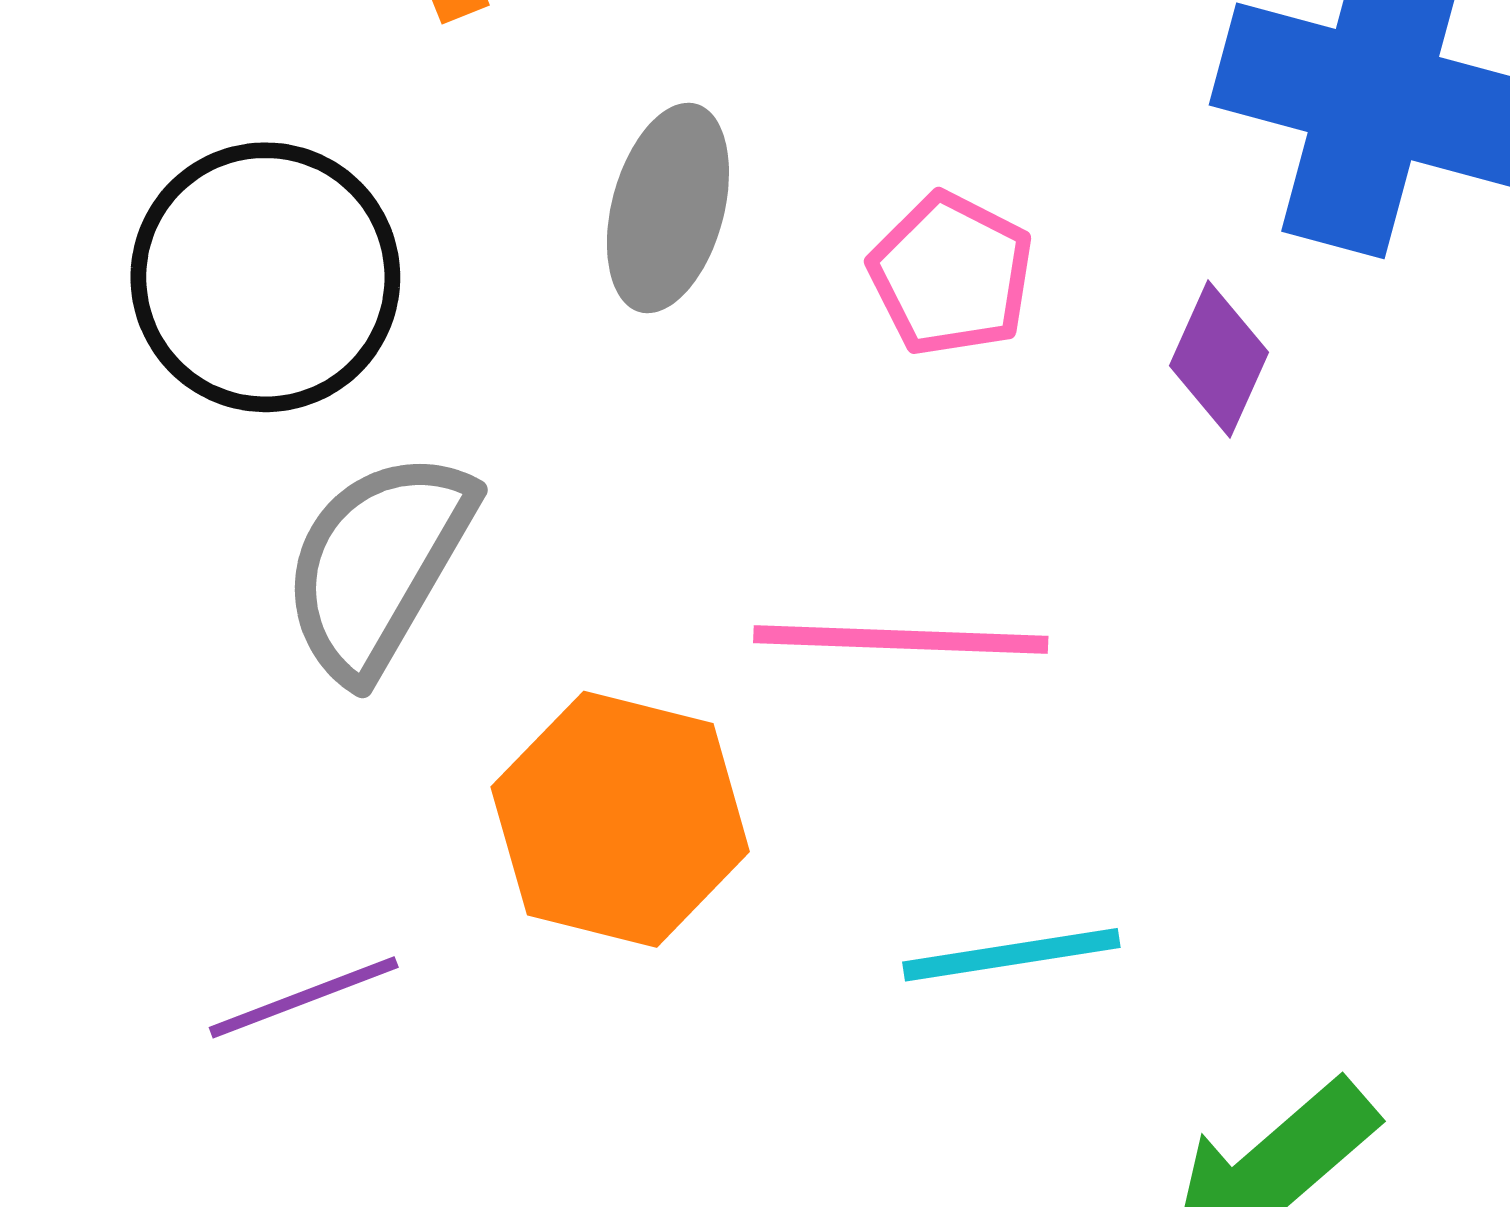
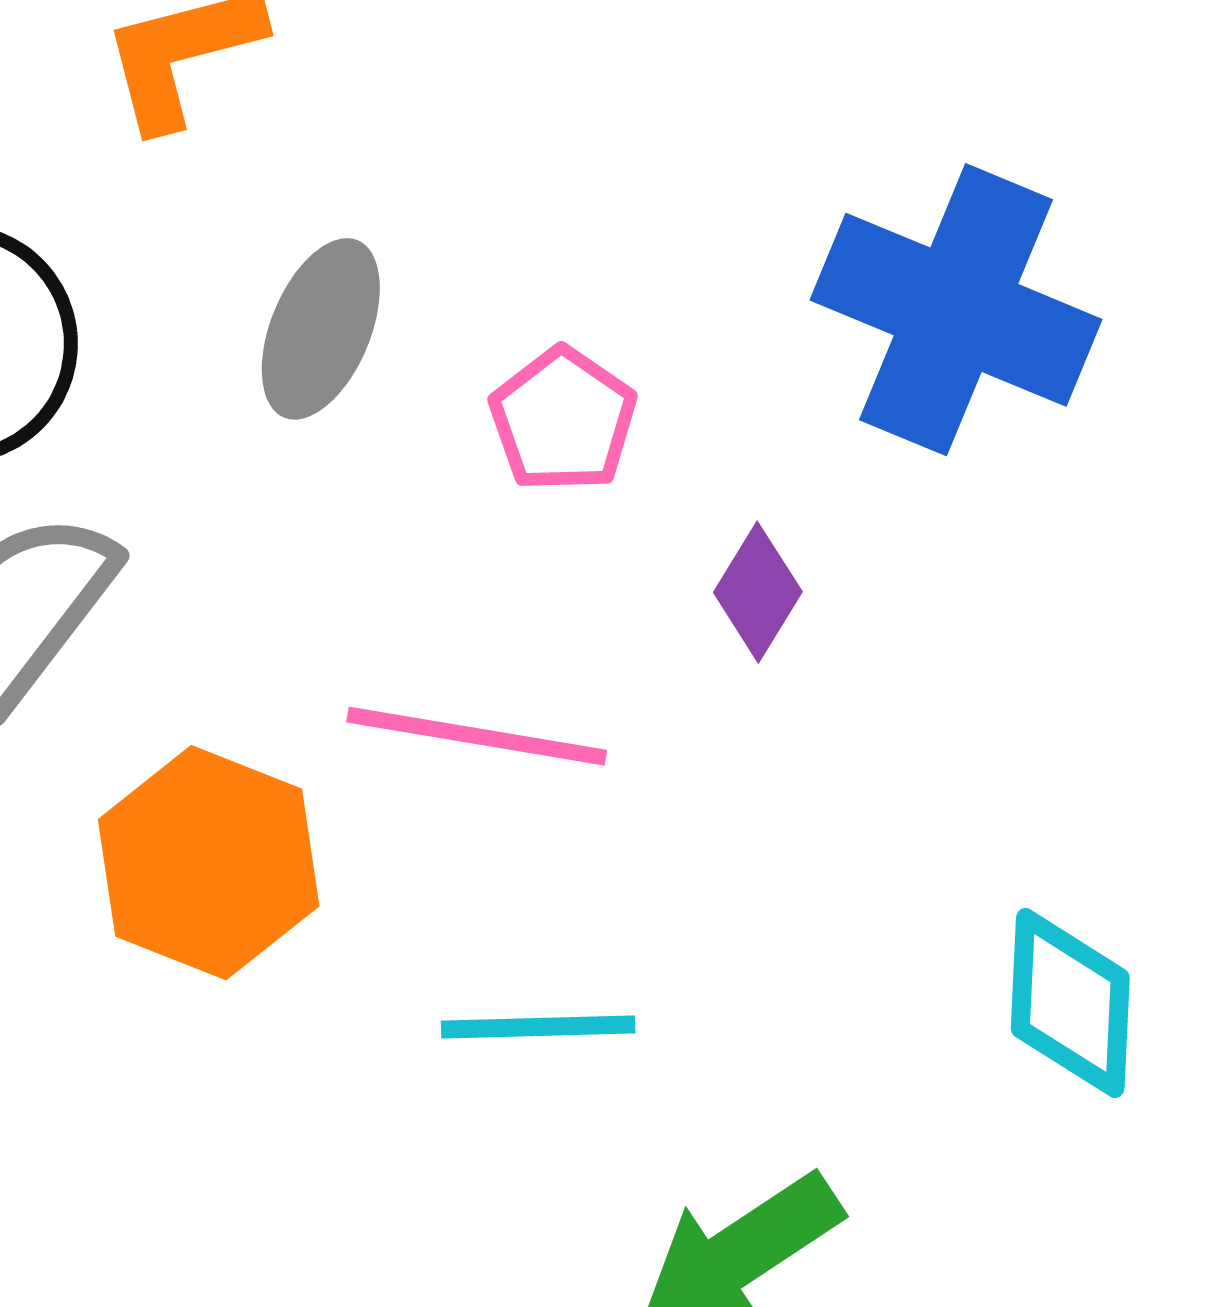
purple diamond: (1219, 359) -> (758, 592), moved

